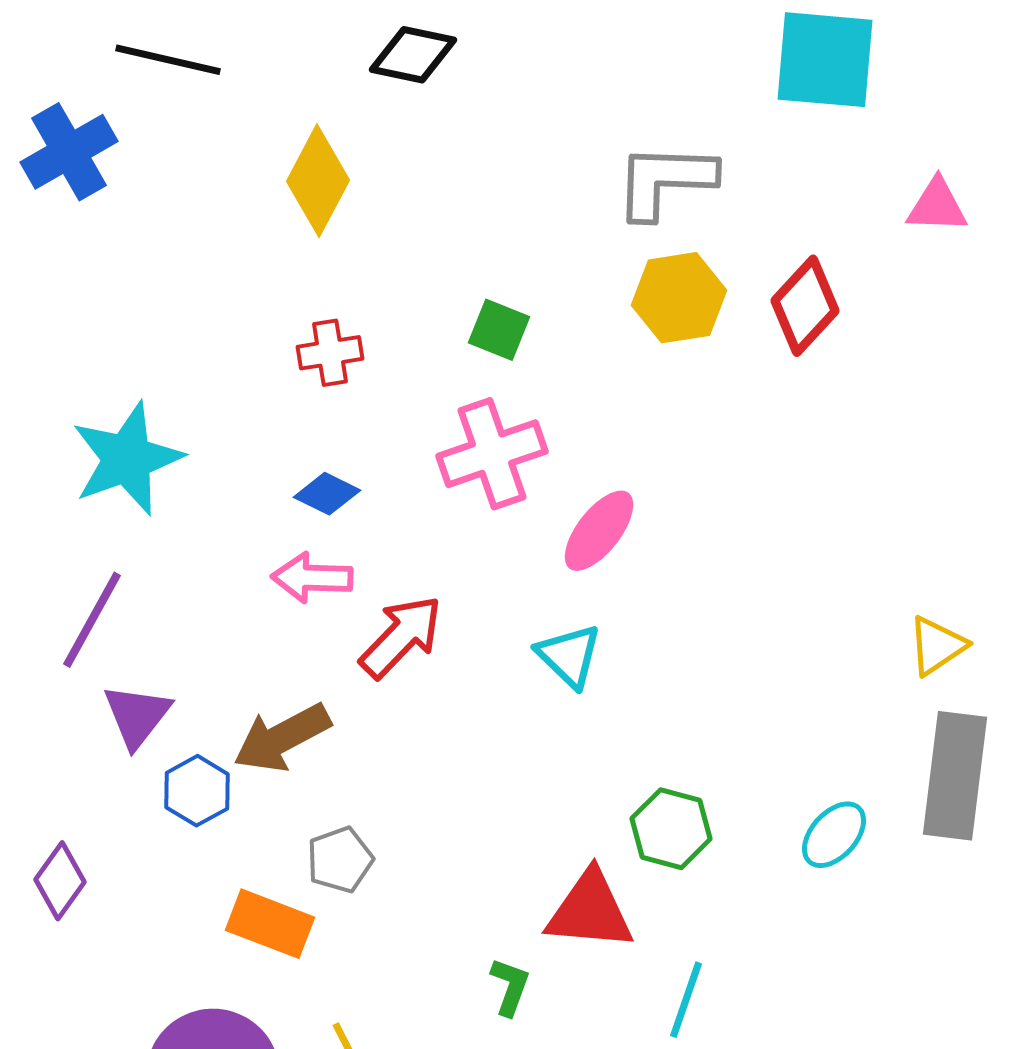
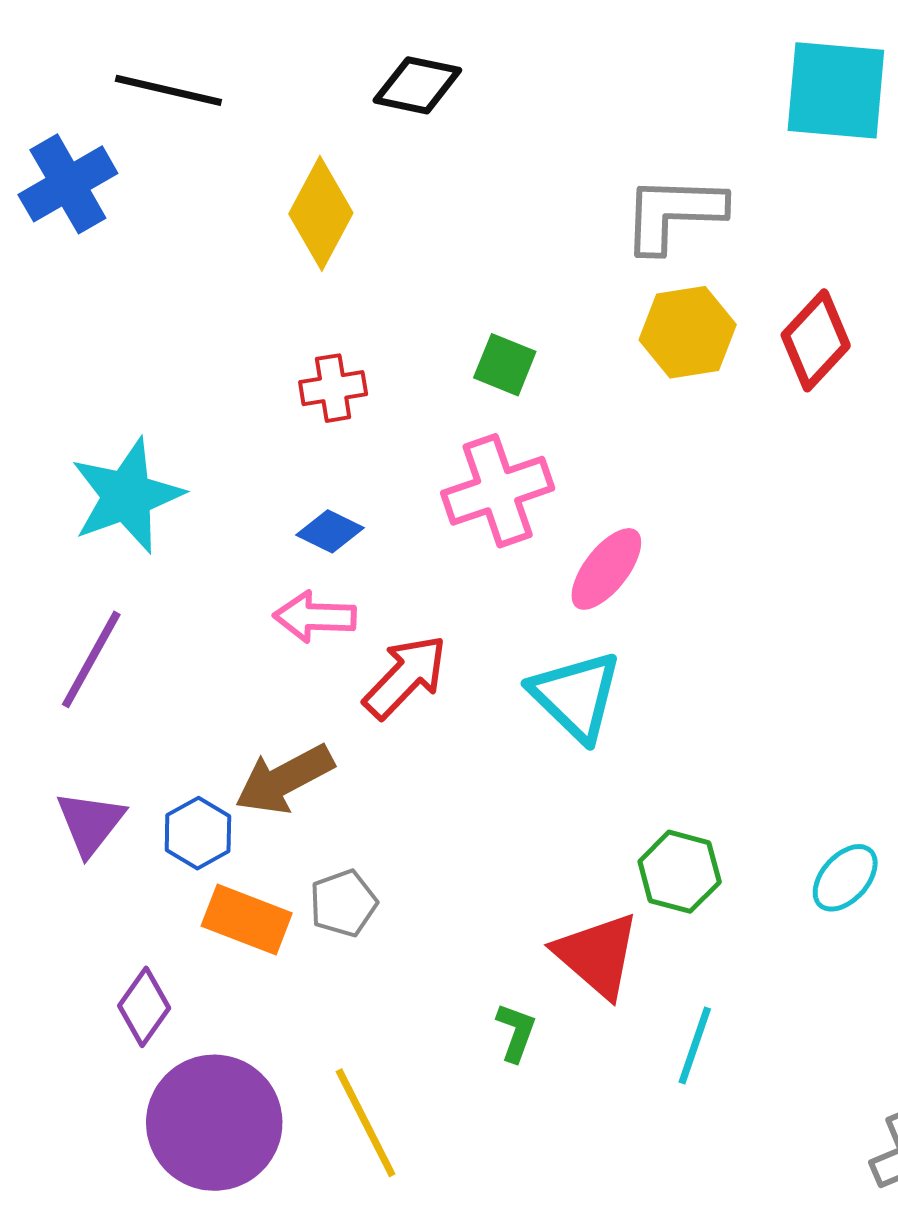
cyan triangle: (569, 656) -> (576, 696), size x1.4
purple triangle: (137, 716) -> (90, 823), moved
purple diamond: (60, 881) -> (144, 1007), moved
red triangle: (590, 911) -> (597, 955), turned 36
orange rectangle: (270, 924) -> (247, 919), moved

